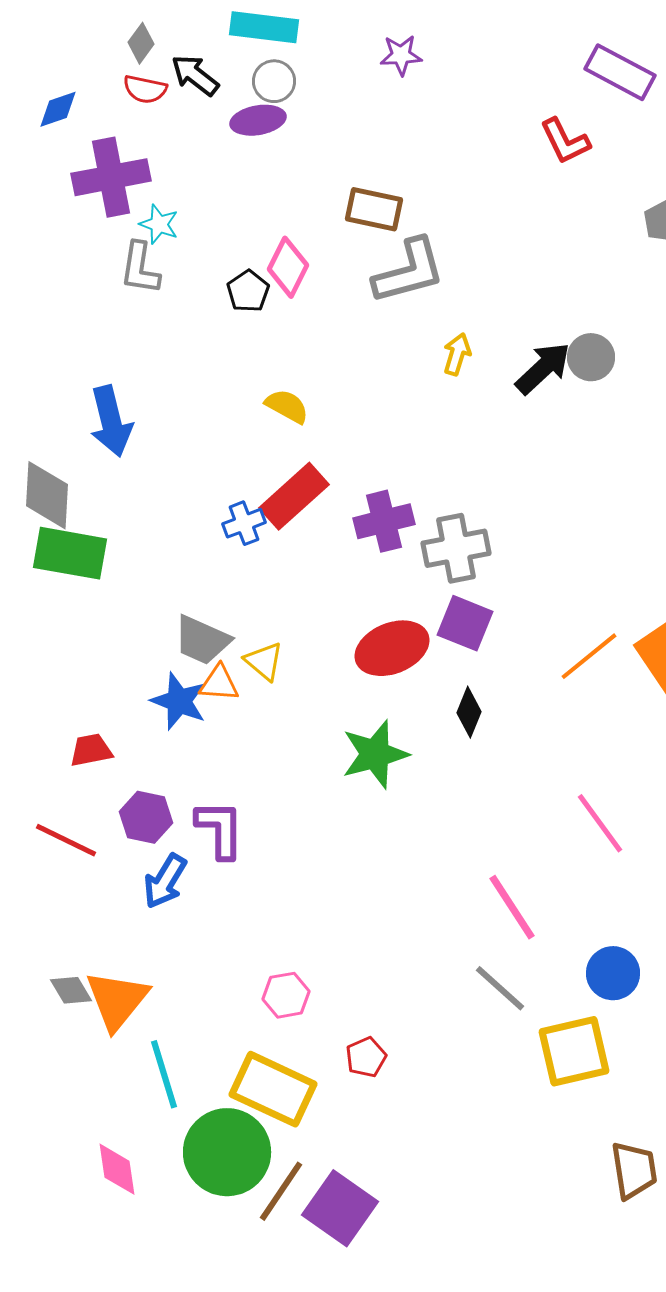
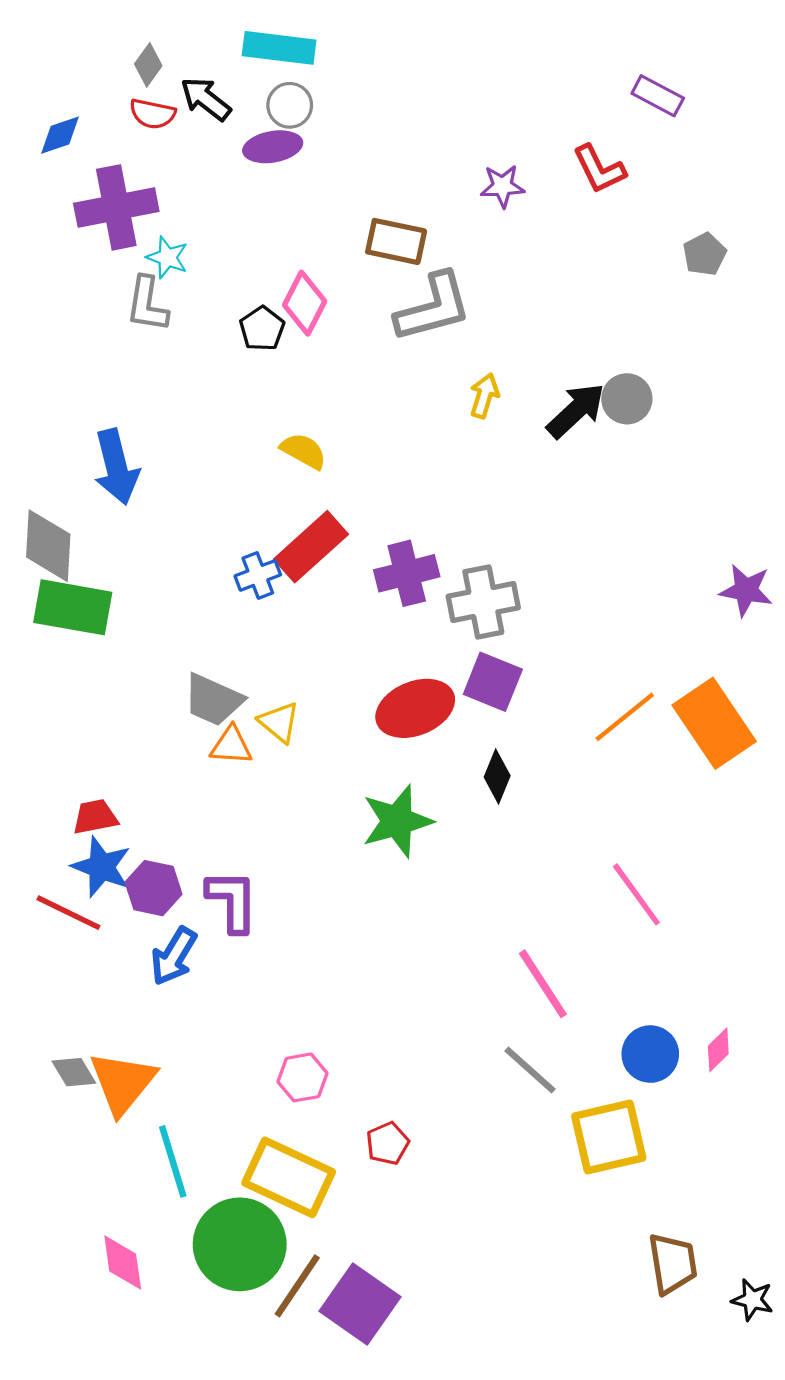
purple star: (401, 55) -> (502, 186), moved
purple rectangle: (620, 72) -> (658, 96), size x0.7
blue star: (179, 701) -> (101, 867), moved

